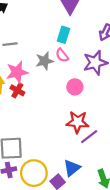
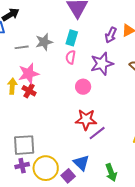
pink semicircle: (62, 55) -> (71, 57), turned 48
gray star: (45, 61) -> (44, 42), moved
blue triangle: (72, 168) -> (81, 163), turned -36

